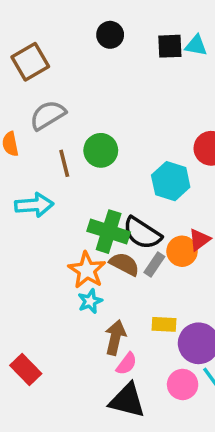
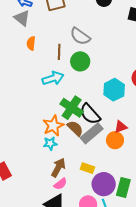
gray semicircle: (48, 115) -> (80, 36), moved, turned -130
brown line: (64, 163) -> (59, 52), moved
cyan arrow: (34, 205) -> (53, 78), moved, turned -30
orange circle: (182, 251) -> (115, 140), moved
gray rectangle: (154, 264) -> (92, 133), size x1.6

